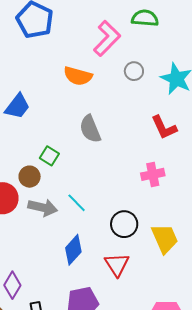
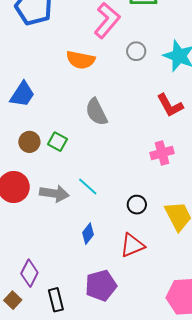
brown circle: (30, 177) -> (29, 142), moved
black circle: (124, 224) -> (137, 205), size x0.7
blue diamond: (73, 250) -> (88, 234), size x0.7
red triangle: (117, 265) -> (132, 245), turned 44

